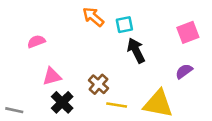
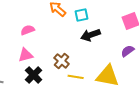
pink semicircle: (36, 41) -> (28, 30), moved
black arrow: (136, 51) -> (91, 35), turned -84

